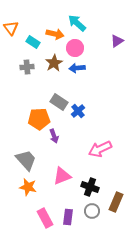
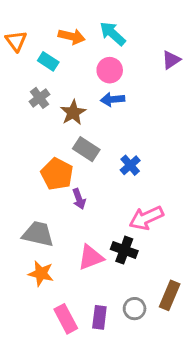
orange arrow: (55, 34) -> (72, 36), moved
brown star: (54, 63) -> (73, 113), moved
gray cross: (27, 67) -> (39, 98), turned -32
blue cross: (78, 111) -> (130, 165), moved
orange pentagon: (39, 119) -> (57, 174), turned 30
gray trapezoid: (26, 160) -> (38, 234), turned -35
black cross: (90, 187) -> (124, 250), moved

